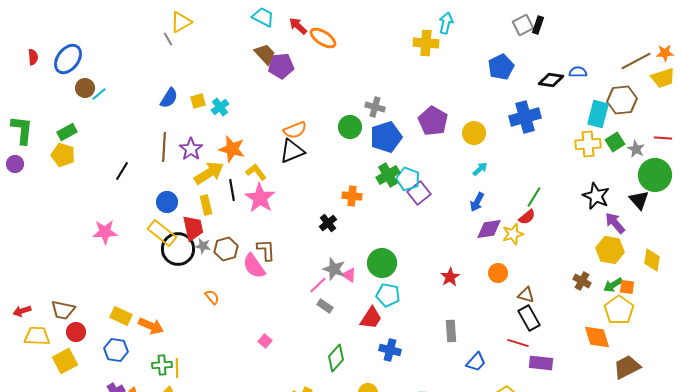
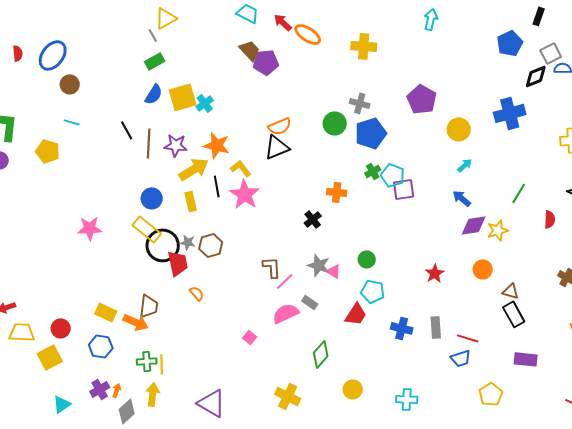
gray square: (523, 25) -> (551, 53), moved
black rectangle: (538, 25) -> (539, 16), moved
yellow cross: (426, 43) -> (364, 46), moved
blue pentagon: (501, 67) -> (510, 43), moved
black diamond: (551, 80) -> (536, 76), turned -30
cyan line: (99, 94) -> (72, 122), moved, turned 56
yellow square: (198, 101) -> (183, 97), size x1.8
purple pentagon: (433, 121) -> (422, 99), moved
green rectangle: (67, 132) -> (155, 61), moved
purple star: (191, 149) -> (176, 145), turned -30
black line: (122, 171) -> (127, 130), moved, turned -60
green cross: (388, 175) -> (373, 171), size x0.7
purple square: (419, 193) -> (404, 189), turned 30
blue arrow: (477, 202) -> (462, 198), turned 102
red semicircle: (527, 217) -> (550, 219), moved, turned -48
red trapezoid: (193, 228) -> (178, 263), moved
brown L-shape: (266, 250) -> (272, 267), moved
green circle: (382, 263) -> (367, 259), size x0.6
pink semicircle: (254, 266) -> (286, 313), moved, turned 100
pink line: (318, 285) -> (285, 281), moved
brown trapezoid: (63, 310) -> (149, 306), moved, turned -95
red line: (518, 343) -> (468, 338), moved
blue cross: (390, 350) -> (402, 328), moved
blue trapezoid: (476, 362) -> (461, 358), turned 30

